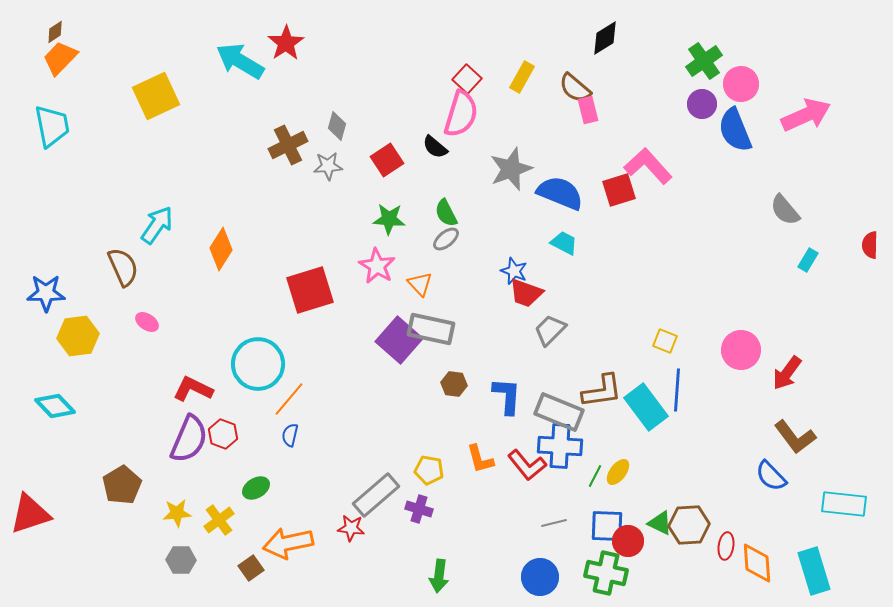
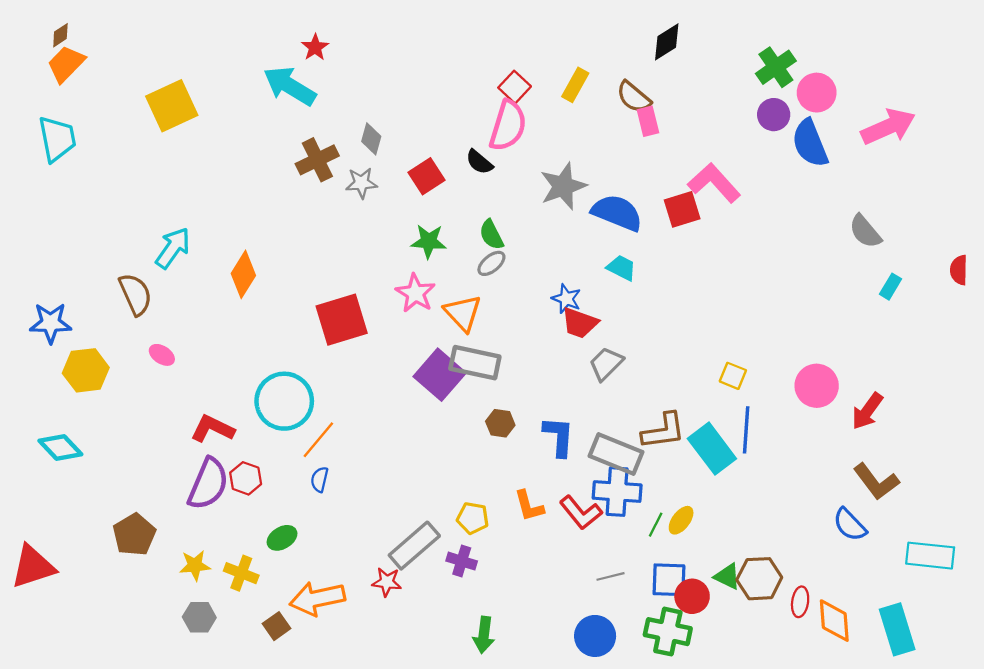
red star: (286, 43) -> (315, 47), size x0.7
cyan arrow: (240, 61) -> (290, 86), moved
orange triangle: (420, 284) -> (463, 313), size x1.4
yellow cross: (219, 520) -> (241, 573), turned -32

